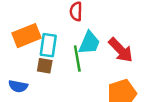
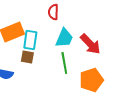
green line: (77, 58) -> (64, 63), moved

